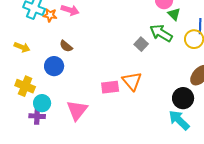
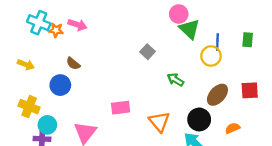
green triangle: (174, 14) -> (189, 29), size x1.5
green arrow: (161, 33) -> (175, 80), moved, size x0.7
gray square: (141, 44) -> (147, 52), moved
orange triangle: (132, 81) -> (159, 122), moved

